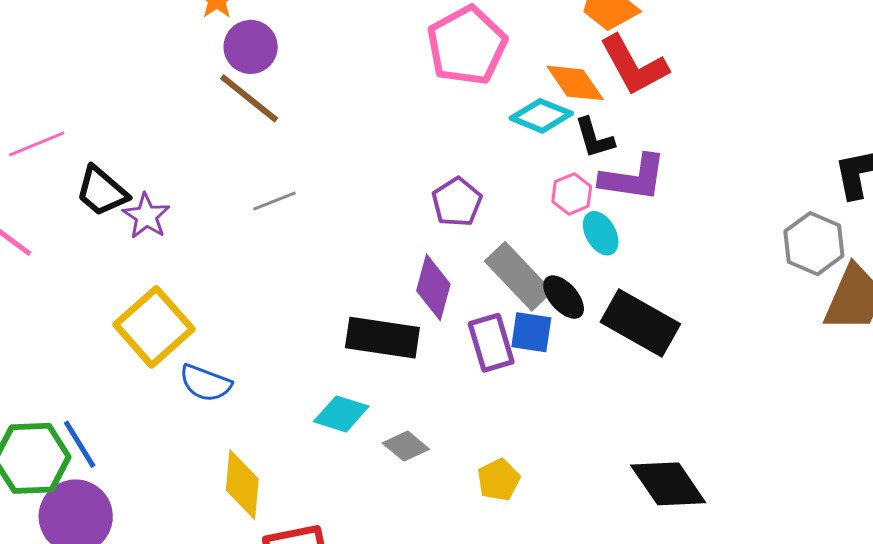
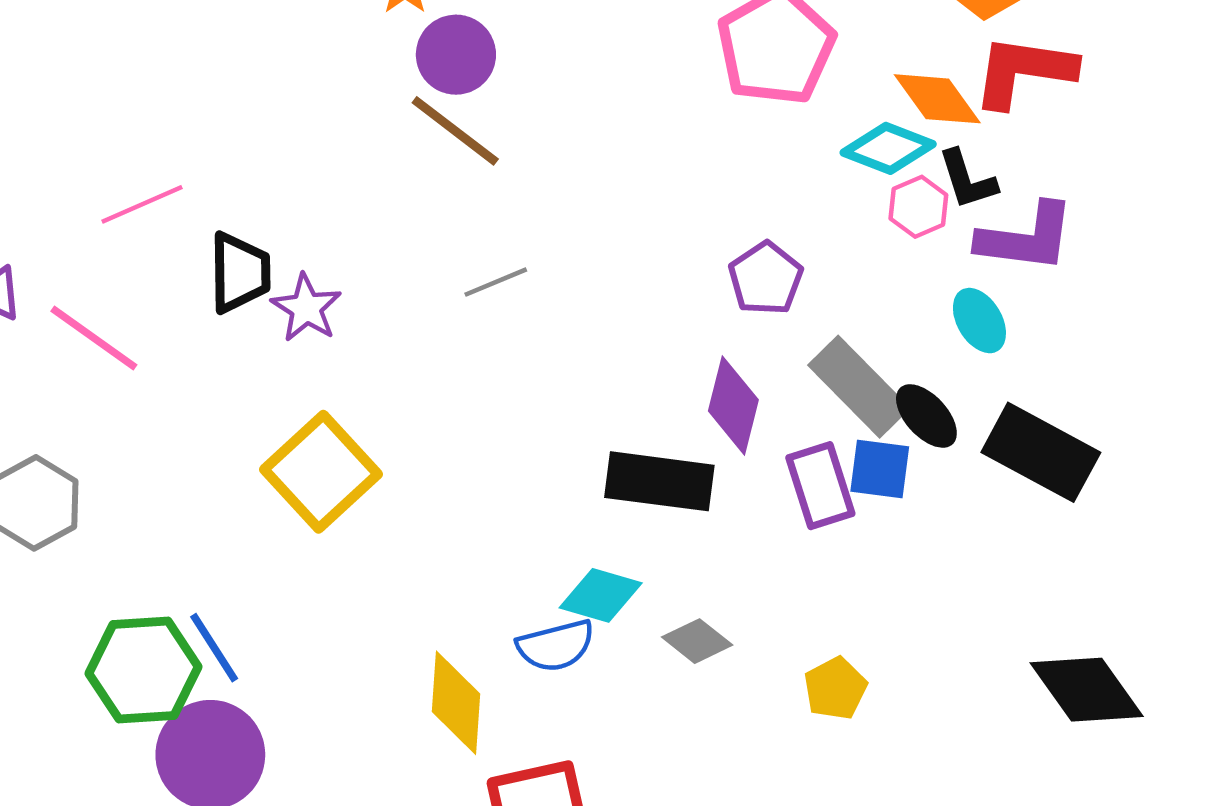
red L-shape: (634, 65) -> (1024, 71), turned 128
black trapezoid: (102, 191) -> (240, 273), turned -130
pink hexagon: (572, 194) -> (918, 207), moved
blue semicircle: (205, 383) -> (556, 646), moved, turned -34

